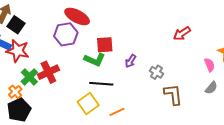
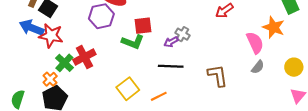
purple arrow: (131, 61) -> (171, 42), turned 32
pink semicircle: (210, 65) -> (255, 43), size x1.5
gray cross: (156, 72) -> (183, 34), moved
black line: (101, 84) -> (171, 66), moved

